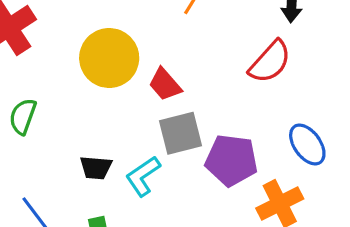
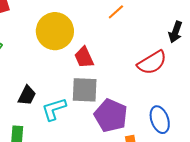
black trapezoid: (96, 168) -> (27, 95), turned -85

